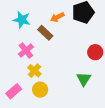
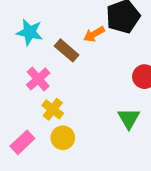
orange arrow: (57, 17) -> (94, 34), moved

